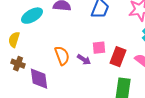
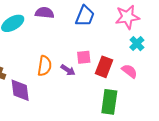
orange semicircle: (62, 56) -> (45, 66), turned 30

